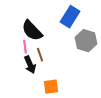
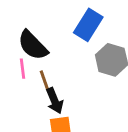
black arrow: (30, 65) -> (55, 101), moved

